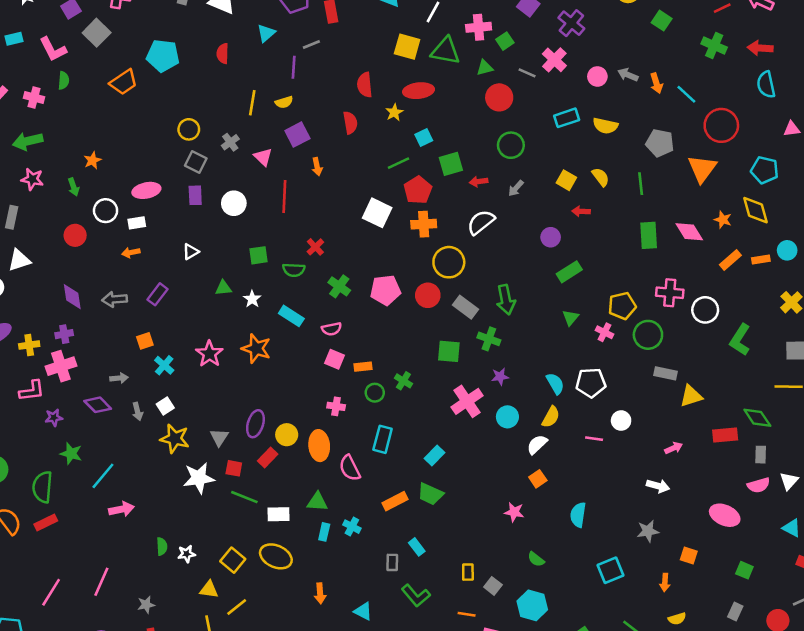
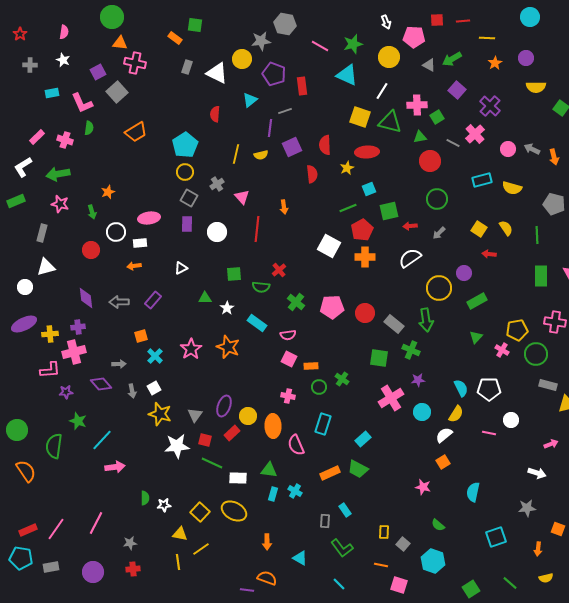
cyan pentagon: (163, 56) -> (185, 145), moved, turned 30
purple square: (297, 135) -> (292, 147), moved
yellow circle: (449, 262) -> (439, 288), moved
red rectangle: (46, 523) -> (28, 530), moved

